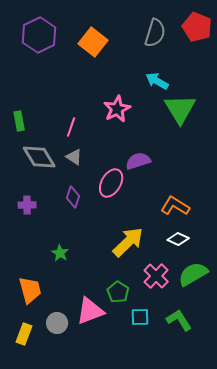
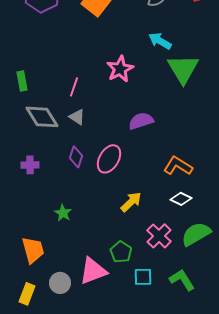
pink ellipse: (111, 183) -> (109, 159), moved
yellow arrow: (128, 242) -> (131, 202), size x0.7

